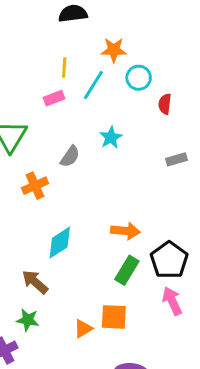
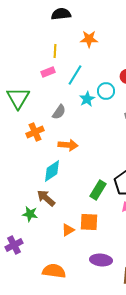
cyan circle: (139, 78) -> (106, 91), moved
cyan line: (93, 85) -> (75, 75), moved
orange arrow: (125, 231) -> (68, 145), moved
brown arrow: (35, 282) -> (46, 198), moved
green star: (28, 320) -> (30, 214), moved

